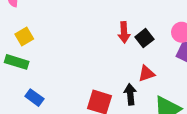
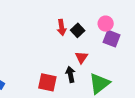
red triangle: (146, 74) -> (81, 57), turned -32

